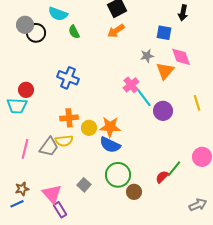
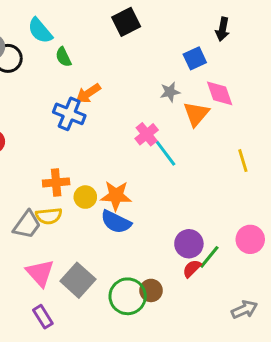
cyan semicircle: (58, 14) -> (40, 31), turned 30
orange arrow: (116, 31) -> (88, 93), moved
blue square: (164, 33) -> (195, 58), turned -35
blue cross: (68, 78) -> (69, 114), moved
purple circle: (163, 111) -> (189, 244), moved
green circle: (118, 175) -> (128, 296), moved
gray square: (84, 185) -> (78, 280), size x1.6
pink triangle: (52, 194) -> (40, 273), moved

